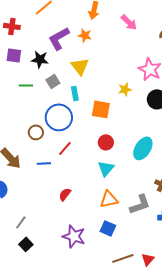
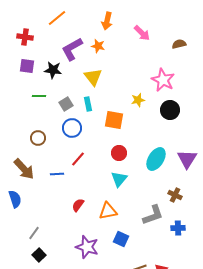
gray square: (53, 81) -> (66, 104), moved
blue circle: (59, 117) -> (72, 128), size x0.7
brown circle: (36, 132) -> (38, 138), moved
orange triangle: (109, 199) -> (108, 211), moved

